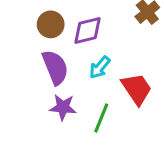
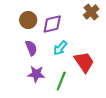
purple semicircle: (55, 67) -> (31, 48), size x0.7

